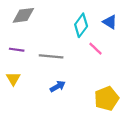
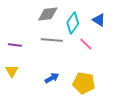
gray diamond: (23, 15) -> (48, 14), moved
gray line: (51, 56) -> (52, 40), moved
yellow pentagon: (107, 99) -> (84, 83), moved, turned 30

